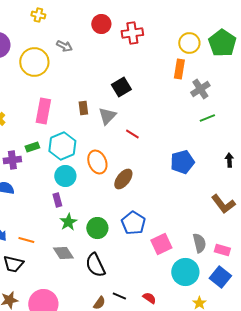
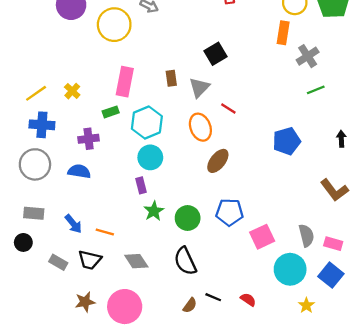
green rectangle: (32, 147) -> (111, 112), moved
orange ellipse: (97, 162) -> (200, 127), moved
blue pentagon: (133, 223) -> (230, 212), turned -30
gray diamond: (63, 253) -> (136, 261), moved

